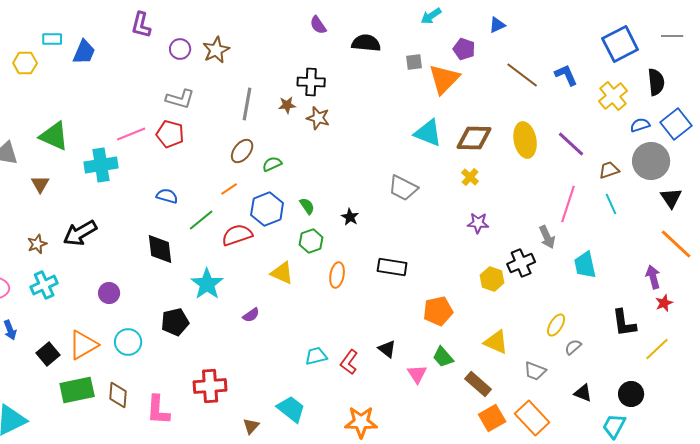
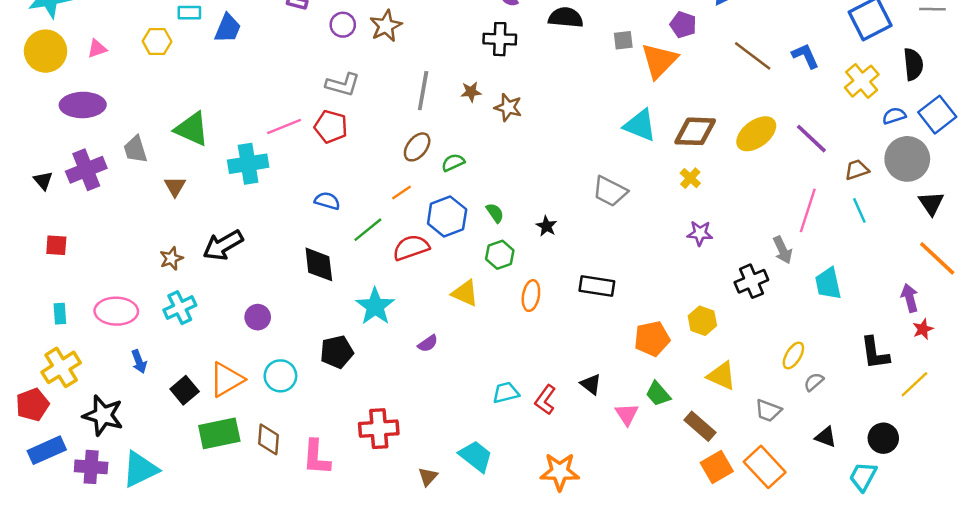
black cross: (311, 82) -> (500, 39), moved
yellow ellipse: (525, 140) -> (756, 134), turned 64
yellow hexagon: (492, 279) -> (702, 321), moved

